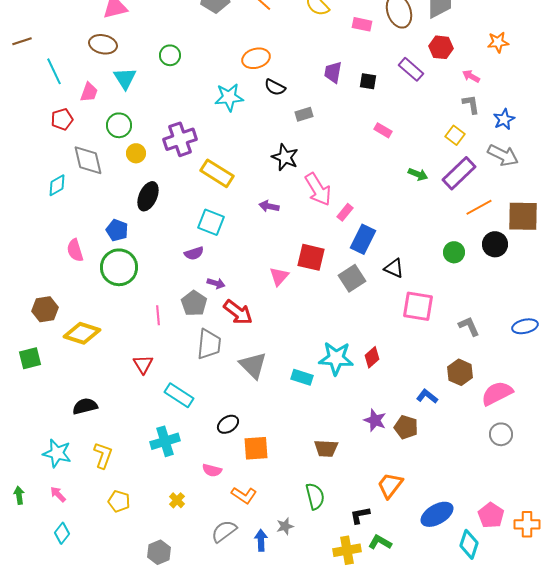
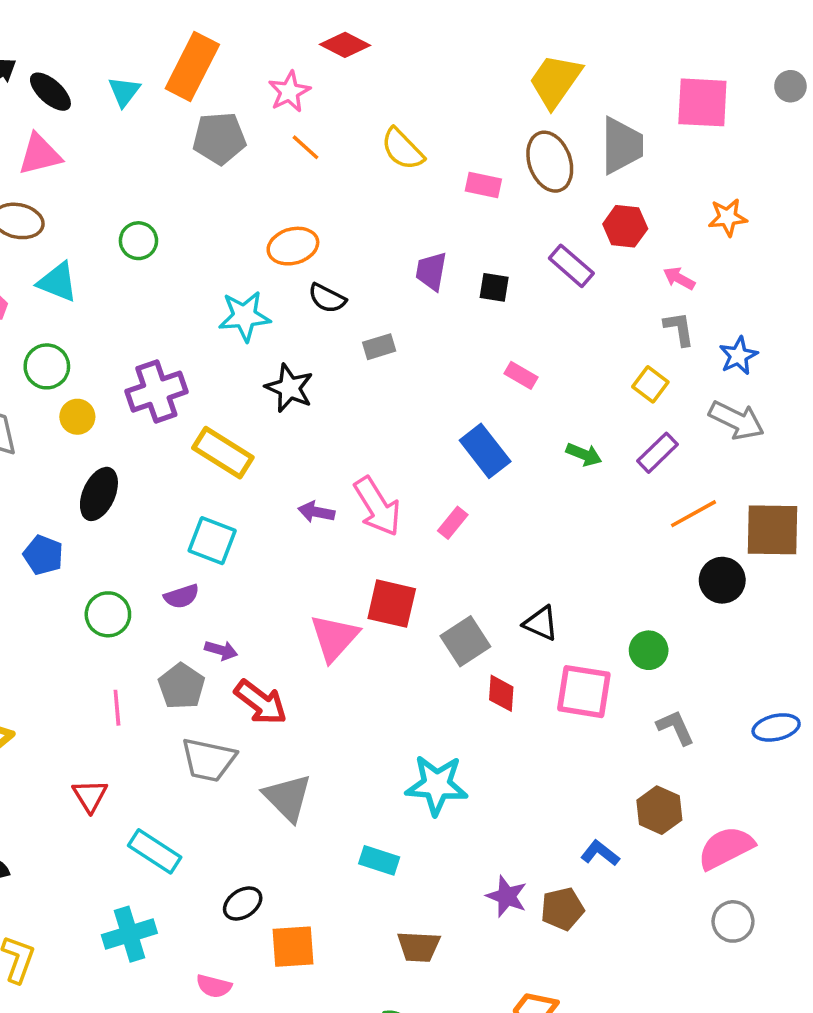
cyan triangle: (125, 78) -> (58, 282), turned -35
black star: (285, 157) -> (289, 388), moved
purple rectangle: (459, 173) -> (658, 453), size x0.7
pink arrow: (318, 189) -> (377, 507), moved
blue rectangle: (363, 239) -> (485, 451), moved, turned -64
green circle: (454, 252) -> (649, 650), moved
green circle: (119, 267) -> (108, 614), moved, size x0.7
pink triangle: (279, 276) -> (334, 638), size x1.4
gray trapezoid: (209, 344) -> (209, 760), turned 96
red diamond: (372, 357) -> (501, 693), moved, turned -45
cyan rectangle: (302, 377) -> (379, 860), moved
brown pentagon: (406, 427) -> (562, 909), turned -30

